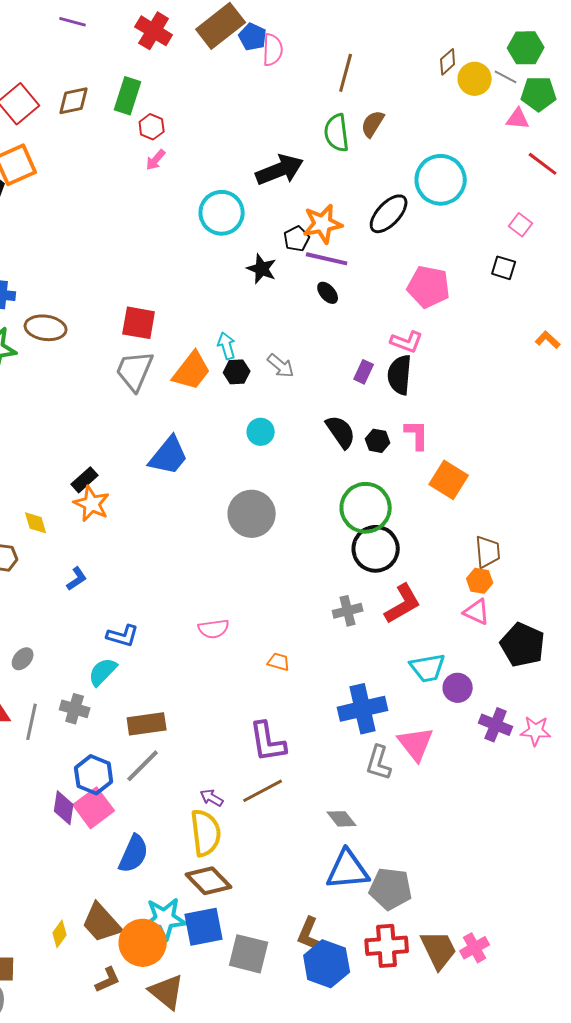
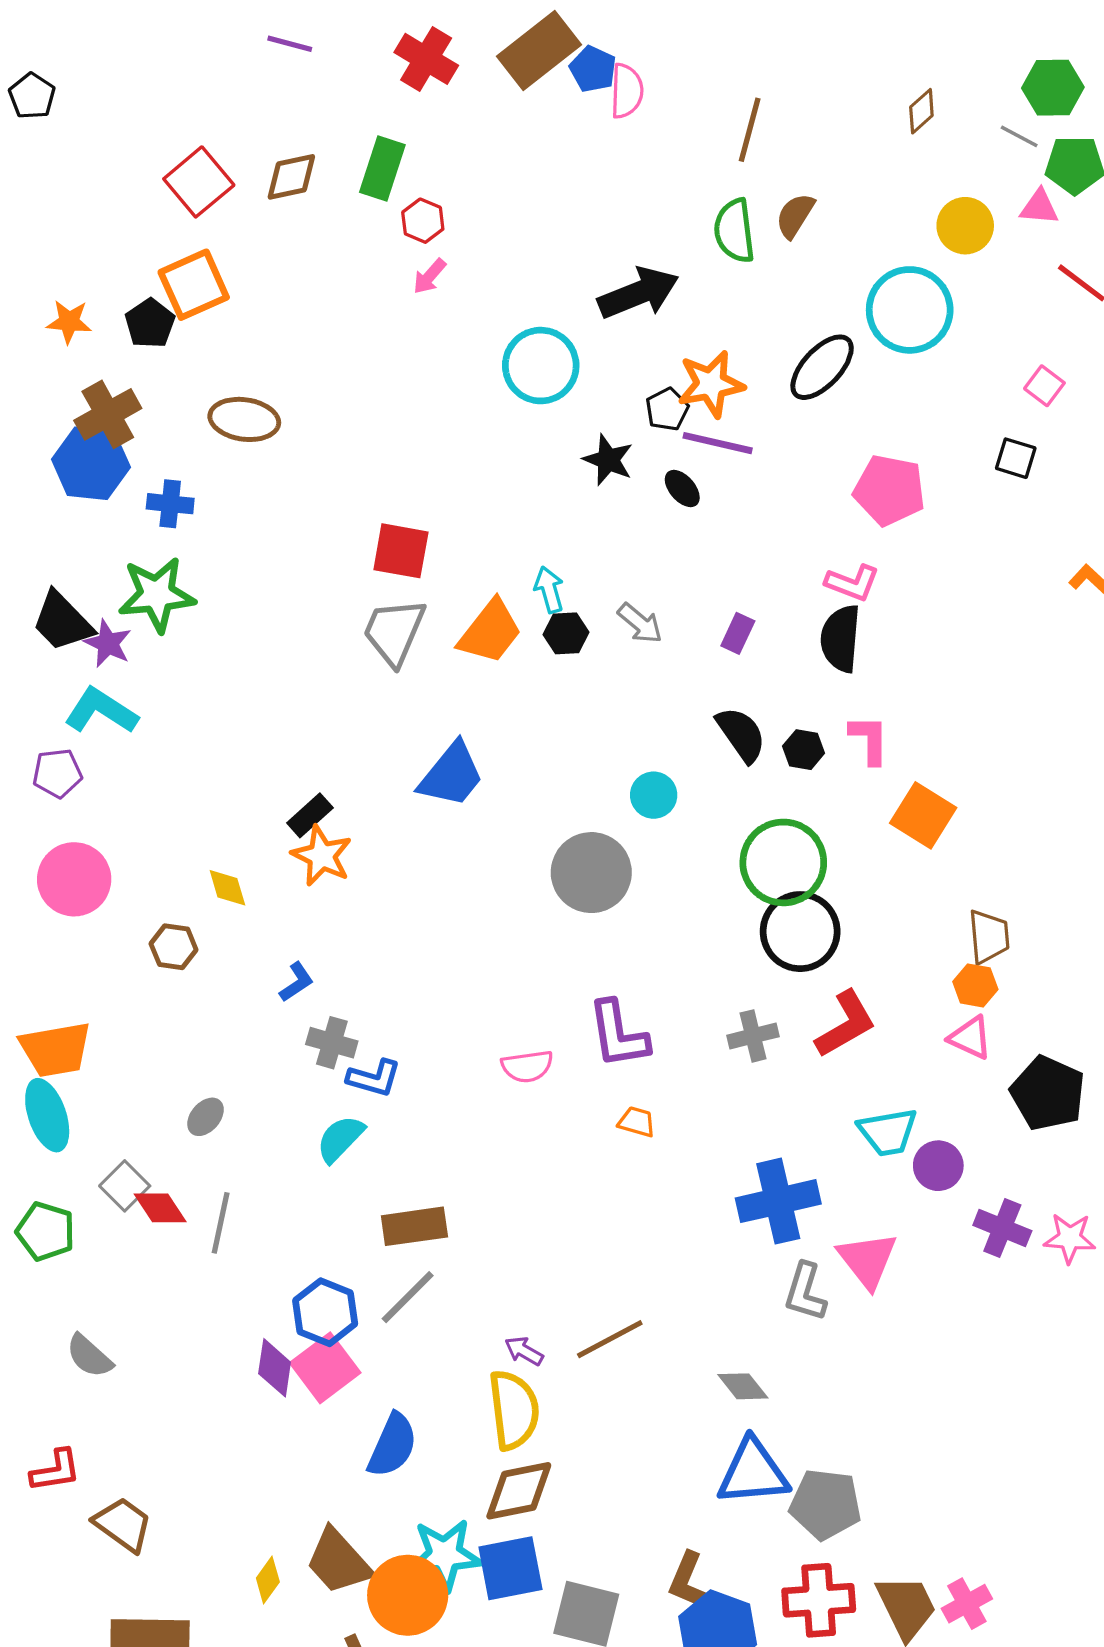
yellow circle: (475, 79) -> (965, 226), moved
black ellipse: (328, 293) -> (682, 489), moved
brown ellipse: (46, 328) -> (244, 419), moved
purple rectangle: (364, 372) -> (738, 633), moved
cyan circle: (261, 432) -> (654, 795), moved
gray cross: (75, 709) -> (332, 1043), moved
purple L-shape: (268, 742) -> (618, 1034), moved
brown diamond: (209, 881) -> (519, 1491), turned -57

